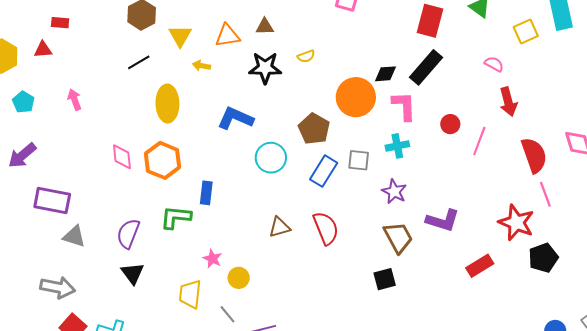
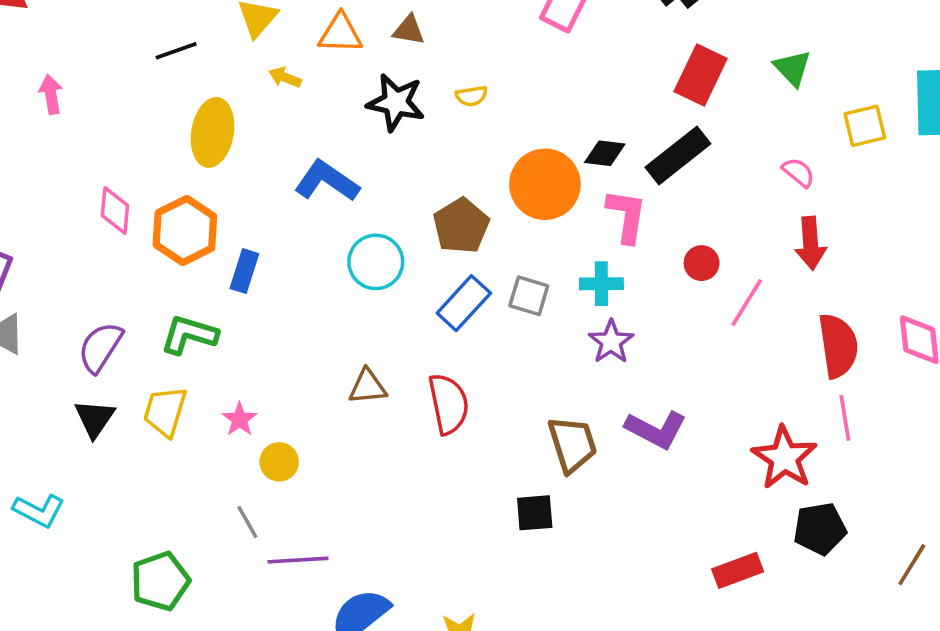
purple star: (394, 192) -> (611, 342), moved
blue rectangle: (206, 193) -> (244, 271), moved
red rectangle: (480, 266) -> (738, 570), moved
yellow trapezoid: (190, 294) -> (165, 411), moved

